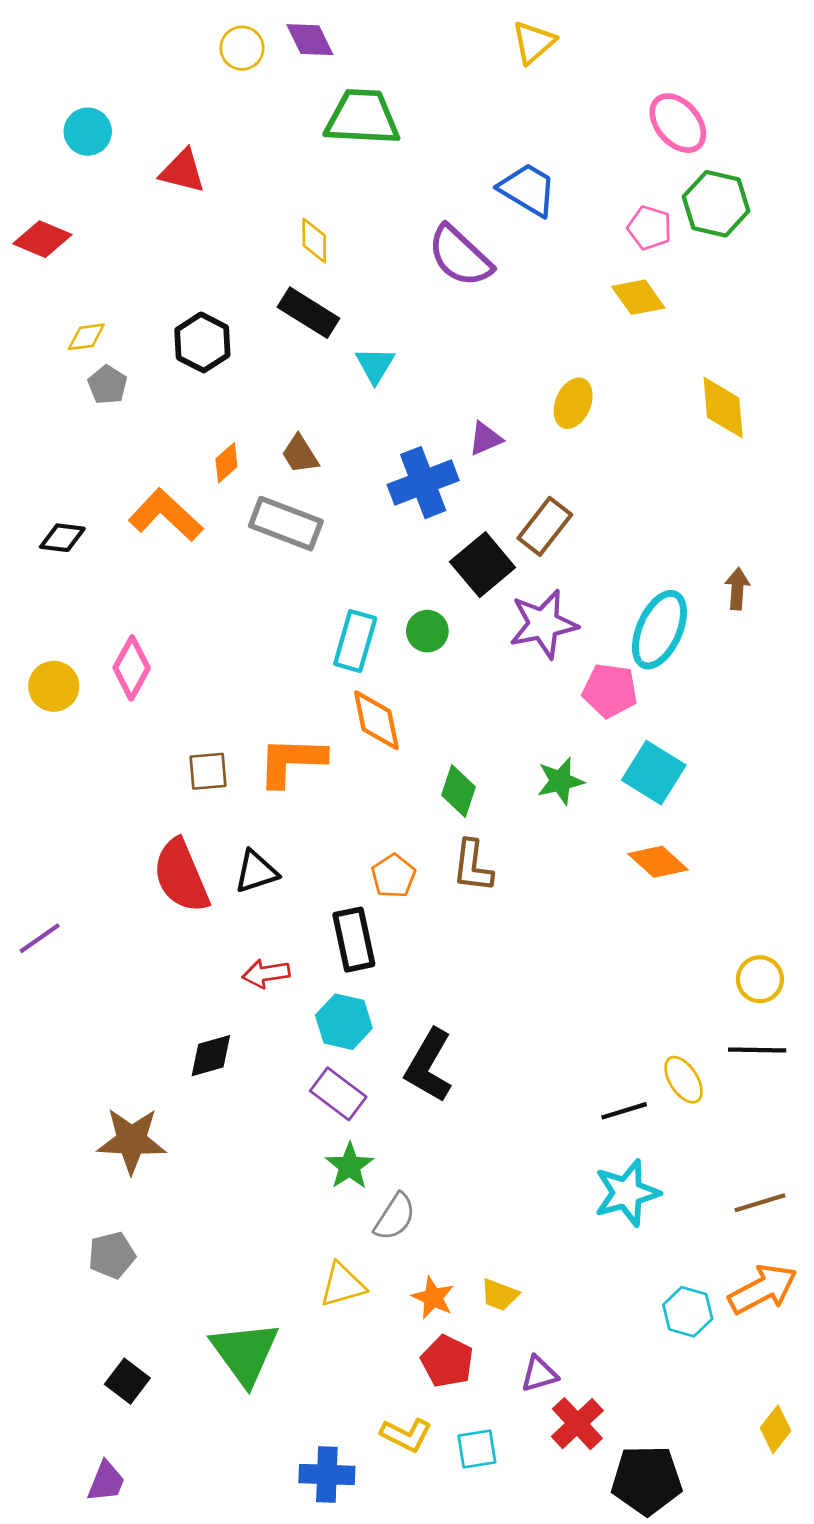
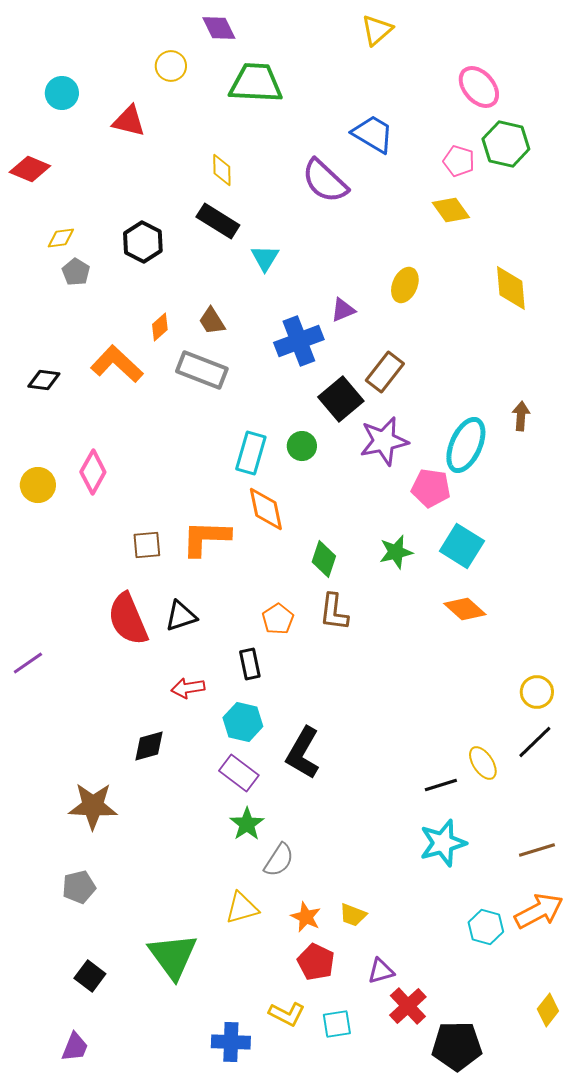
yellow circle: (242, 48) -> (171, 66), moved
black rectangle: (354, 940) -> (250, 664), size x0.7
black line: (757, 1050) -> (535, 742), turned -45

